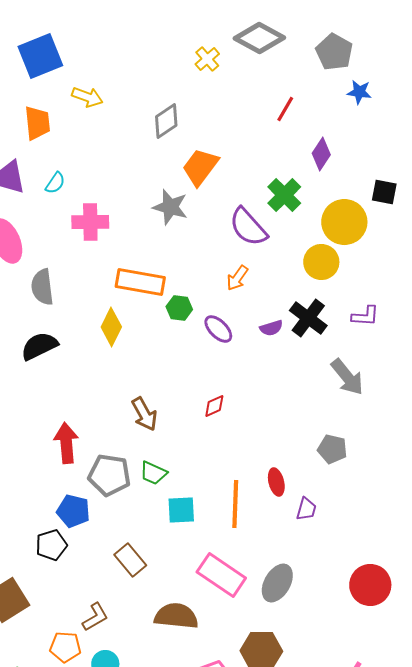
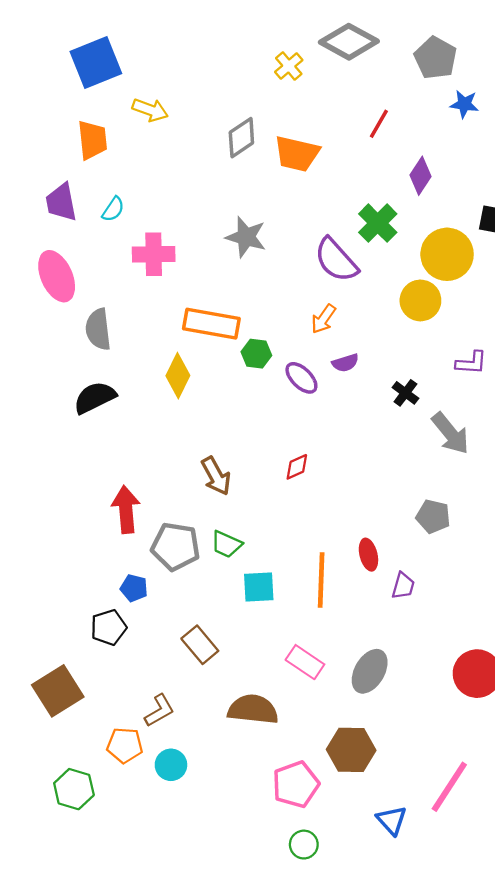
orange trapezoid: (200, 167) -> (297, 154), moved, turned -114
black cross: (308, 318) -> (405, 393), moved, size x0.6
purple semicircle: (271, 328) -> (345, 363), moved
blue pentagon: (73, 511) -> (134, 588), size x0.7
pink rectangle: (221, 575) -> (305, 662), size x0.7

